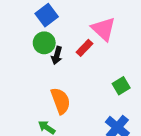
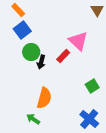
blue square: (47, 15) -> (22, 30), moved
orange semicircle: (61, 101) -> (44, 98), turned 35

